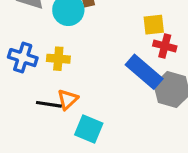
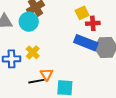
yellow cross: (58, 59) -> (33, 52), turned -32

